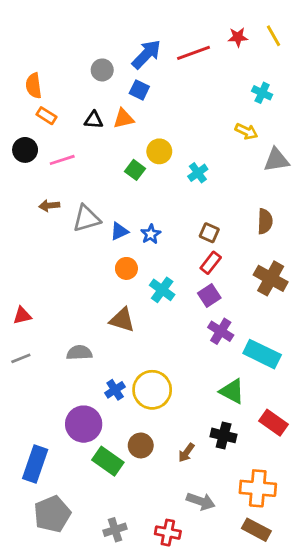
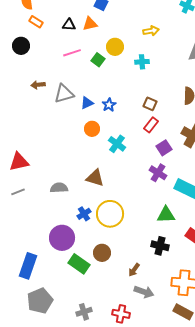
yellow arrow: (246, 131) -> (151, 31), moved, turned -35
pink line: (62, 160) -> (72, 53), moved
cyan cross: (198, 173) -> (142, 62), turned 32
purple square: (209, 296) -> (164, 148), moved
red triangle: (22, 316) -> (19, 162), size x1.5
brown triangle: (122, 320) -> (95, 178), moved
green triangle: (232, 391) -> (166, 215), turned -30
brown arrow: (186, 453) -> (134, 270), moved

